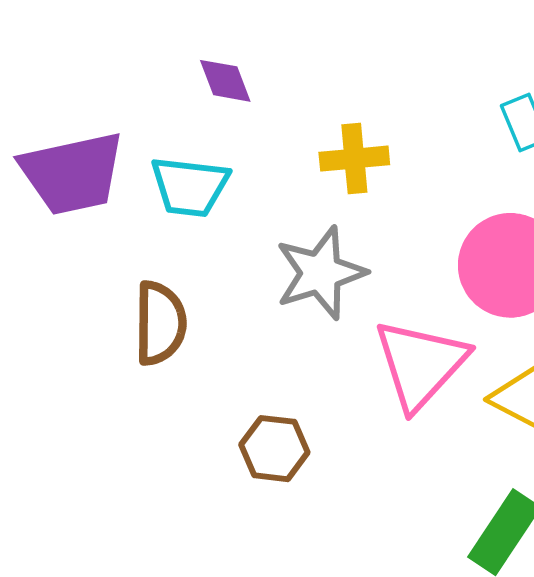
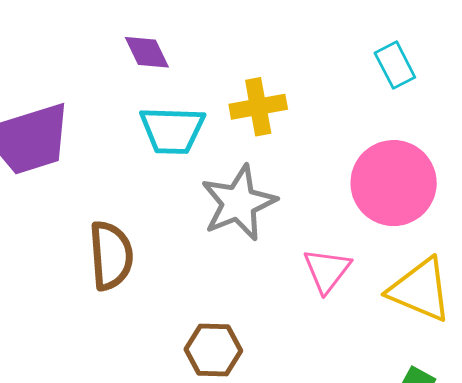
cyan trapezoid: (190, 187) -> (172, 130), moved
pink triangle: (420, 364) -> (327, 270), size x0.6

